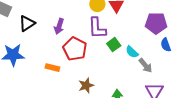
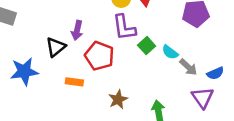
black triangle: (27, 23) -> (56, 47), moved
blue semicircle: (166, 45) -> (215, 73), moved, turned -88

